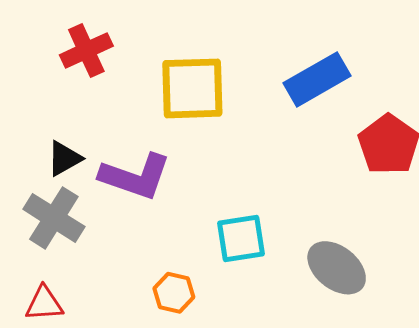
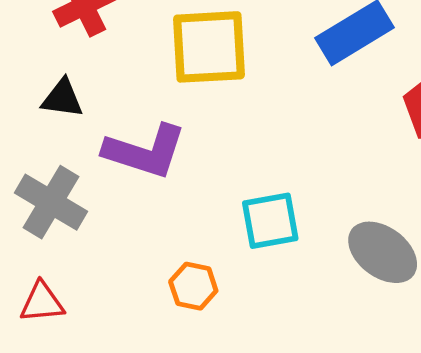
black triangle: (64, 158) -> (62, 98), moved, turned 39

